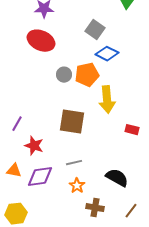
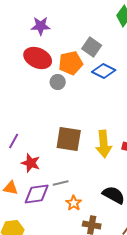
gray circle: (64, 75) -> (58, 82), moved
orange pentagon: (87, 75) -> (71, 63), moved
yellow arrow: (107, 100) -> (104, 144), moved
gray line: (74, 163) -> (61, 183), moved

